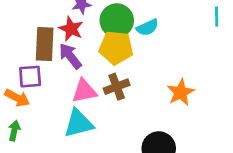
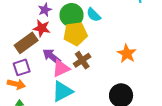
cyan semicircle: (148, 27) -> (94, 15), turned 84
brown rectangle: (45, 44) -> (26, 43), turned 65
purple arrow: (70, 56) -> (52, 56), moved

